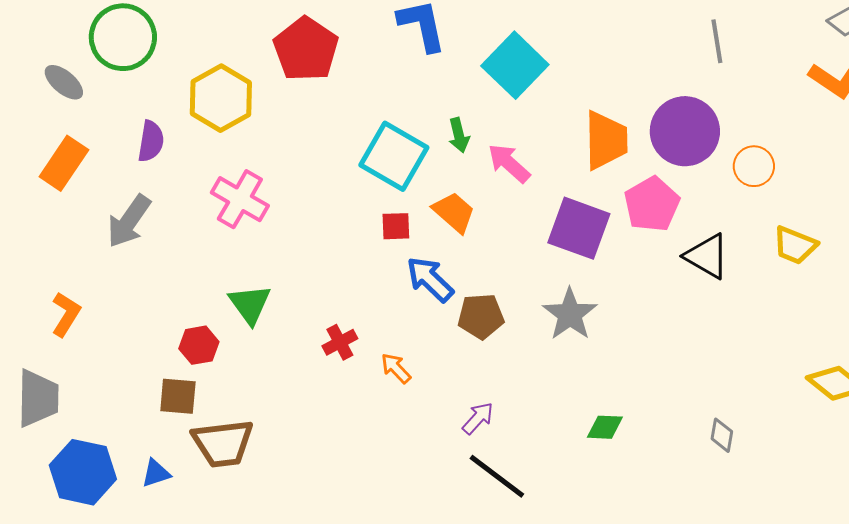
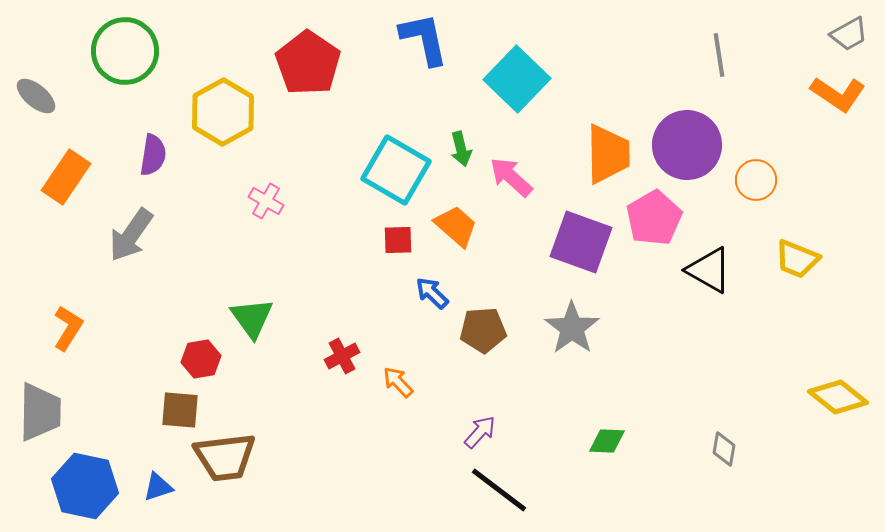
gray ellipse: (64, 82) -> (36, 96), moved
pink cross: (240, 199) -> (266, 201), moved, size x0.6
blue arrow: (430, 279) -> (432, 293), size x0.7

